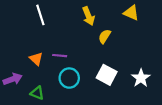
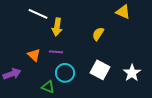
white line: (40, 15) -> (38, 14), turned -48
yellow arrow: (88, 16) -> (57, 27), moved, turned 30
green triangle: (37, 93) -> (48, 87), moved

